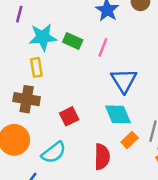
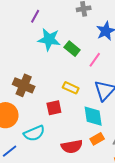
yellow rectangle: (36, 67) -> (71, 88), moved, turned -70
red semicircle: (102, 157) -> (72, 146), turned 65

